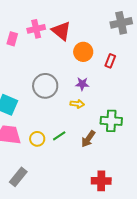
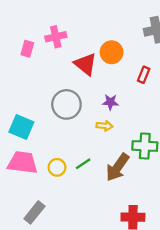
red triangle: (61, 31) -> (85, 64), moved
orange circle: (83, 52) -> (112, 52), moved
brown arrow: (88, 139) -> (118, 167), size x1.4

